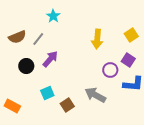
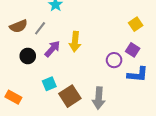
yellow arrow: (97, 39) -> (75, 42), moved
gray arrow: (95, 95) -> (99, 98), moved, turned -115
brown square: (67, 105) -> (70, 96), size x1.5

